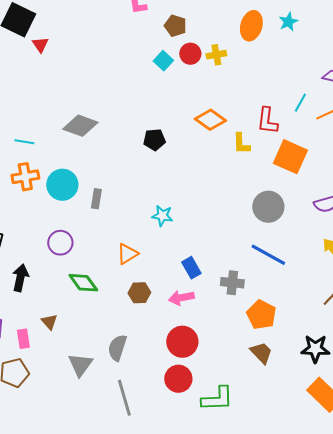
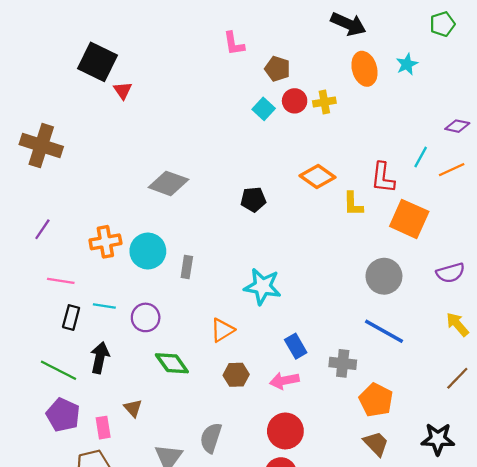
orange ellipse: (251, 26) -> (364, 69), turned -32
cyan line: (24, 142) -> (104, 306), moved
cyan star: (162, 216) -> (262, 287), size x1.5

